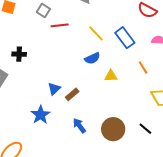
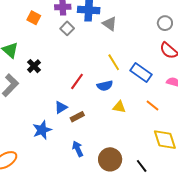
red line: (60, 25) -> (77, 81), moved, turned -60
blue rectangle: (125, 38) -> (141, 72), turned -30
black cross: (19, 54) -> (34, 66), turned 32
orange line: (143, 67) -> (152, 106), turned -32

